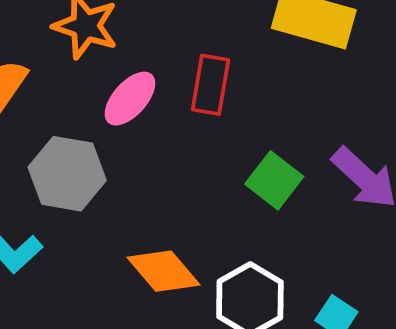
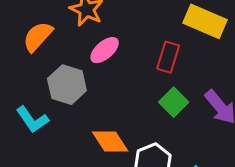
red rectangle: (210, 85) -> (168, 57), moved

